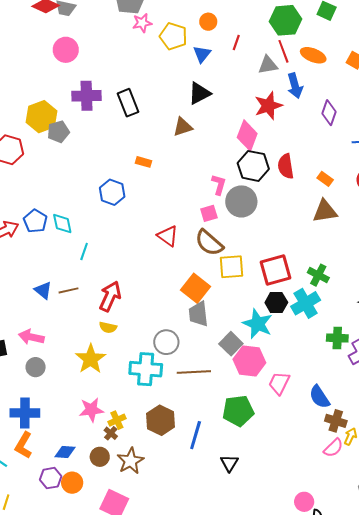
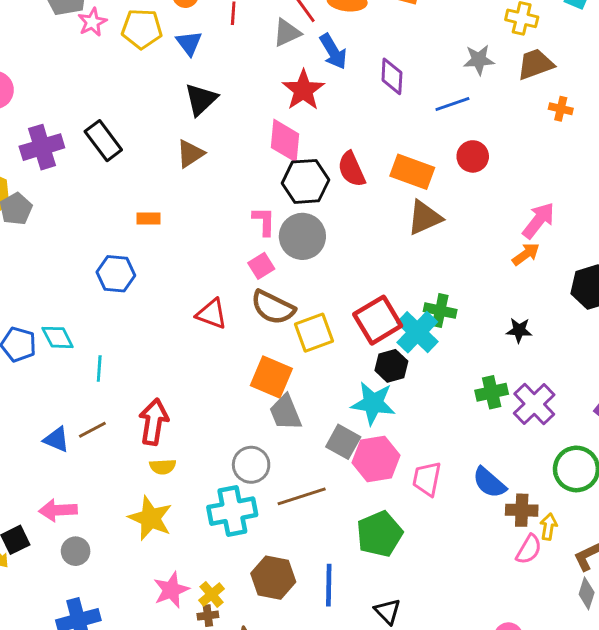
orange rectangle: (325, 179) -> (412, 172), size x1.8
cyan cross: (306, 303) -> (417, 332), moved
brown cross: (111, 433) -> (208, 616), turned -32

